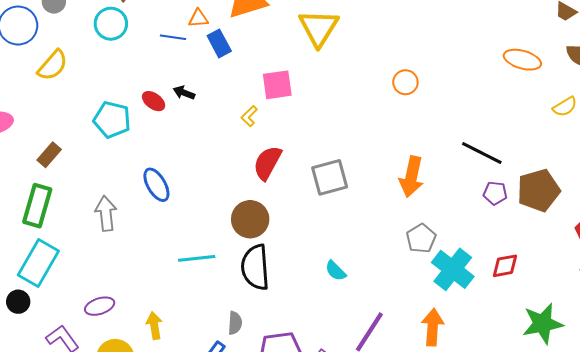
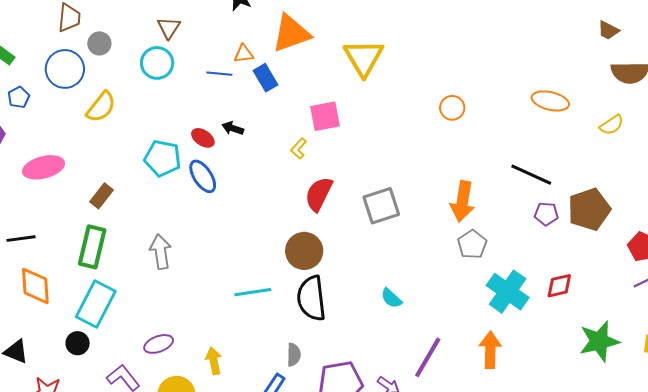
orange ellipse: (522, 60) -> (550, 101), moved
blue ellipse: (156, 185) -> (203, 176), moved
gray pentagon: (421, 238) -> (472, 244), moved

